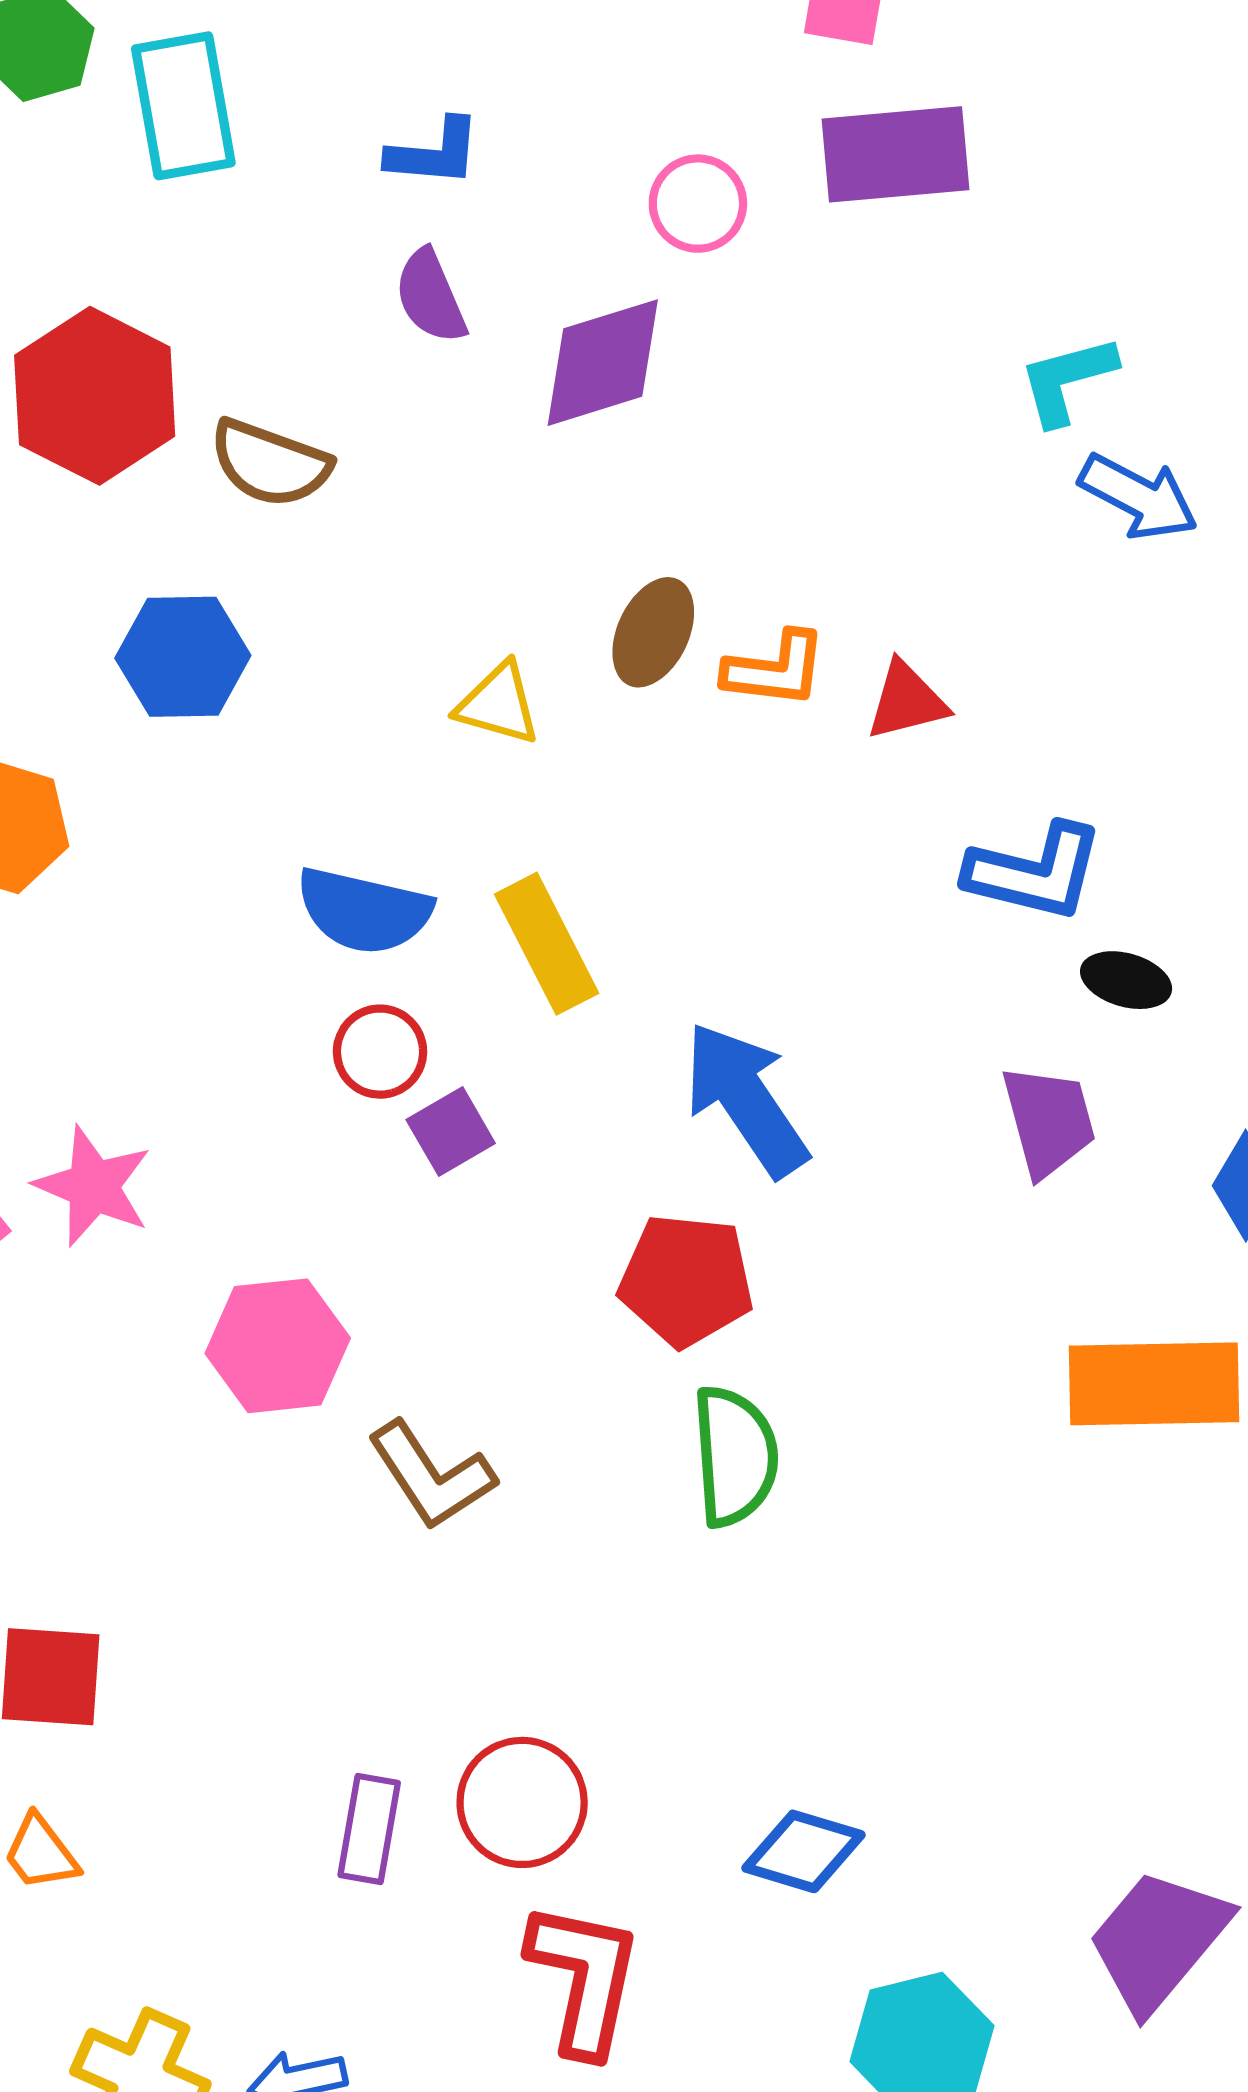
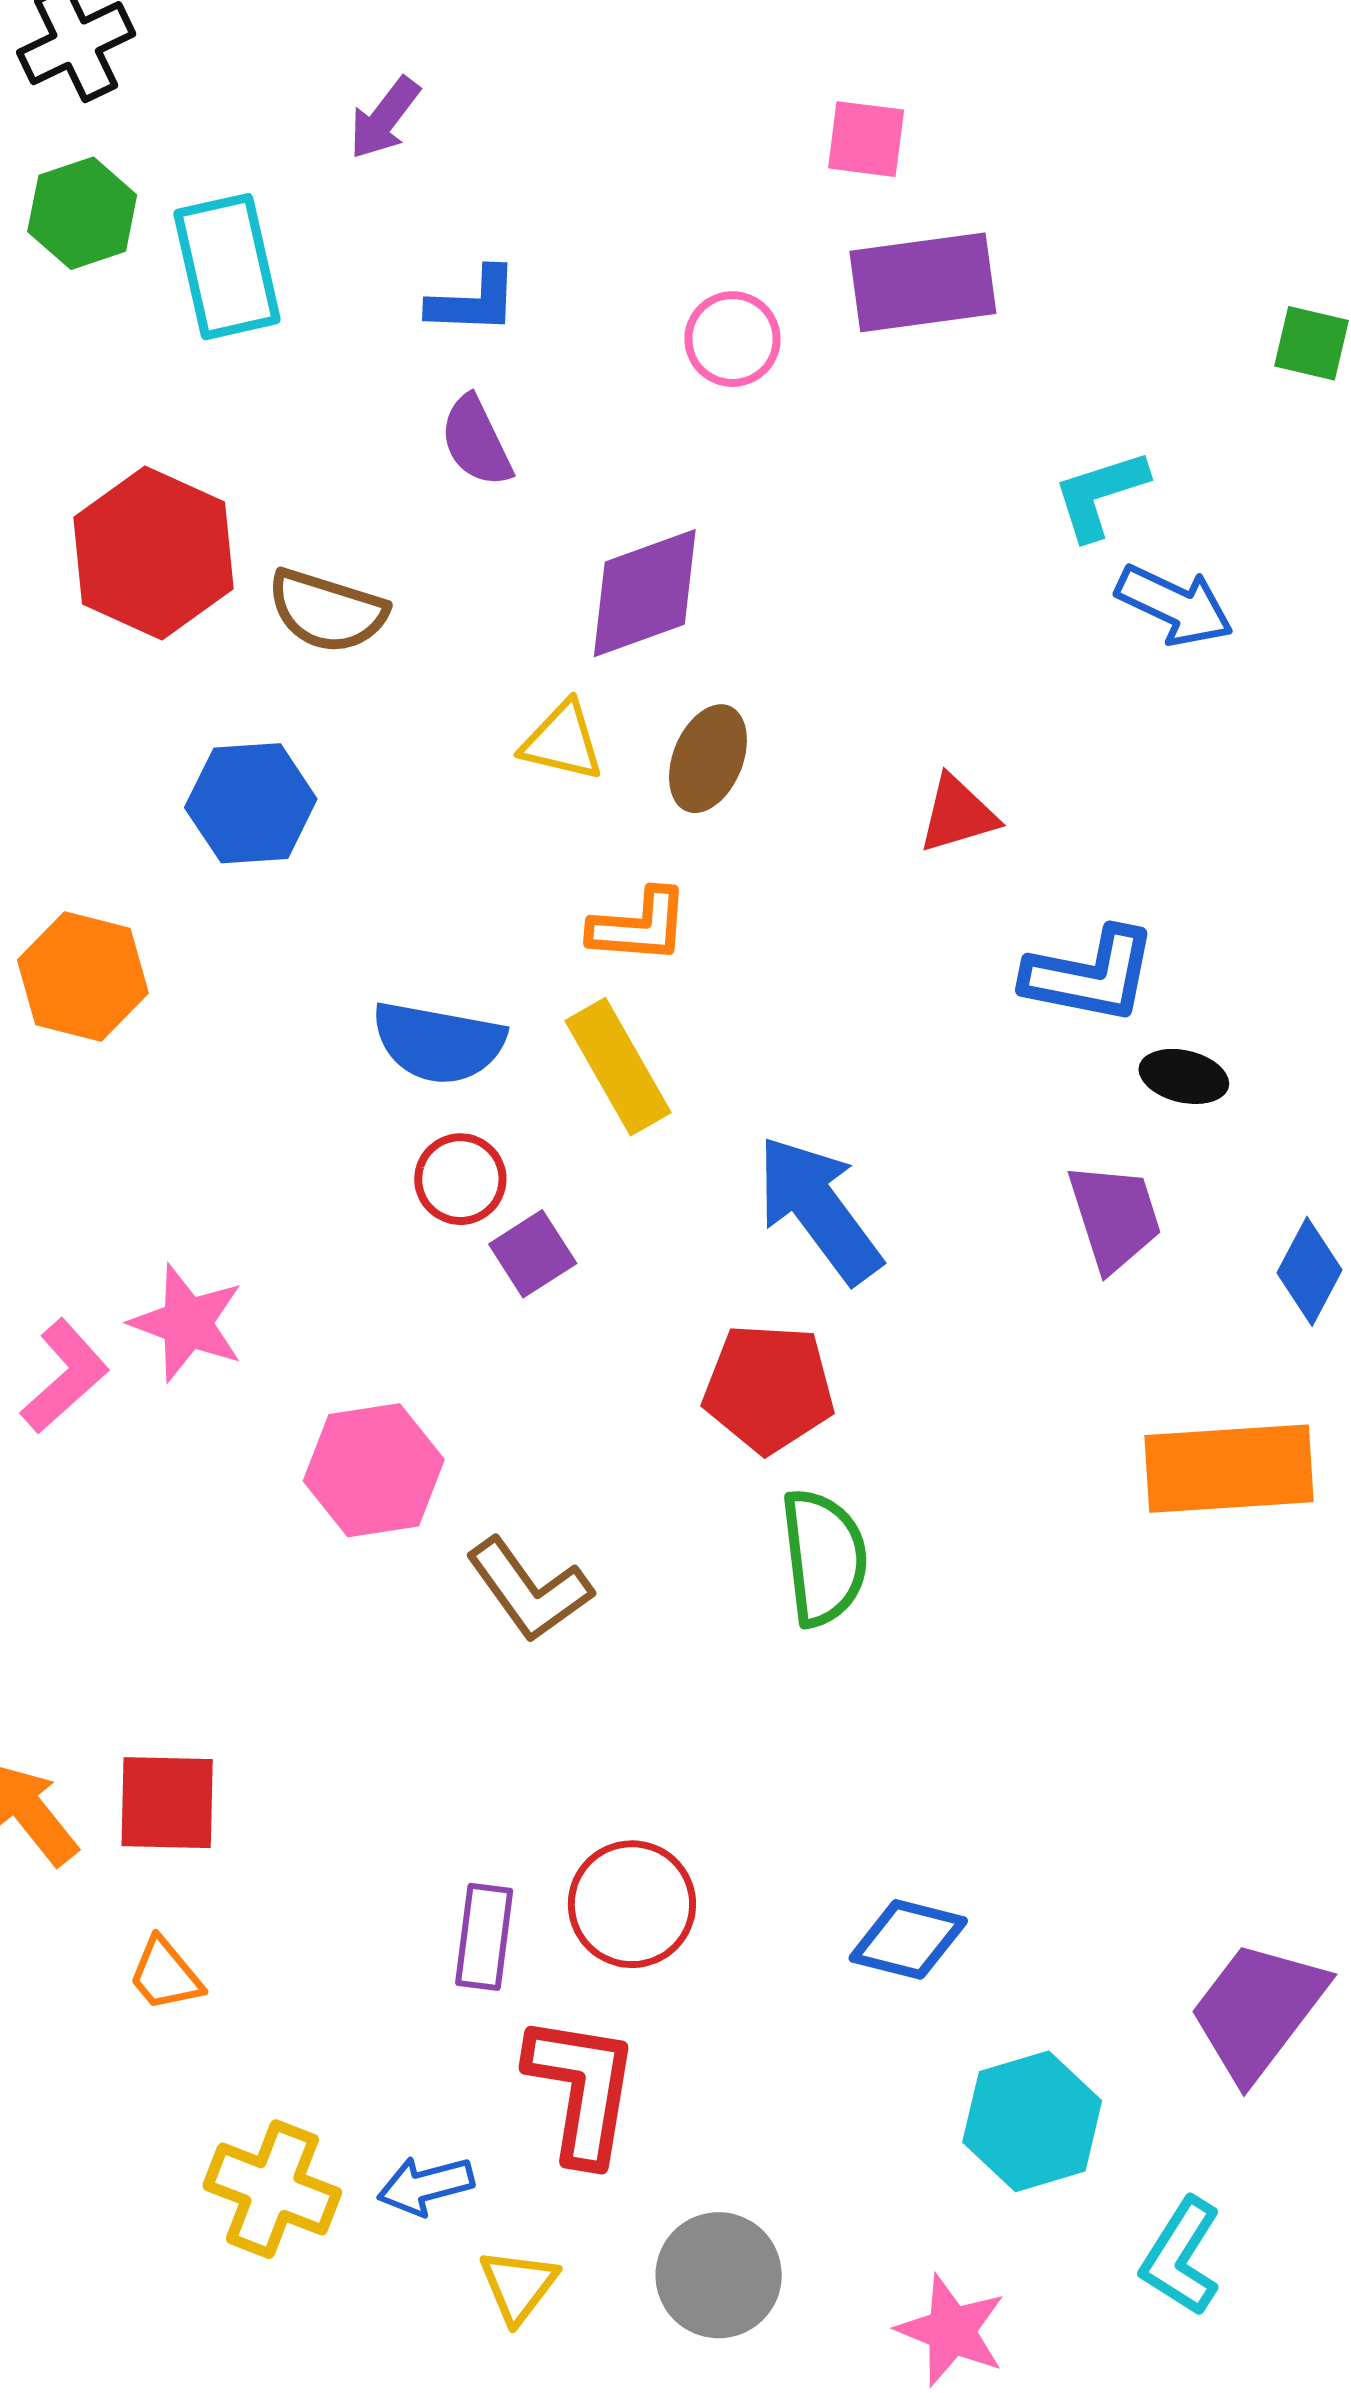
purple diamond: (603, 363) -> (645, 593), moved
orange L-shape: (775, 669) -> (639, 926), moved
yellow triangle: (498, 704) -> (562, 741), moved
red L-shape: (584, 1978) -> (582, 2089), moved

